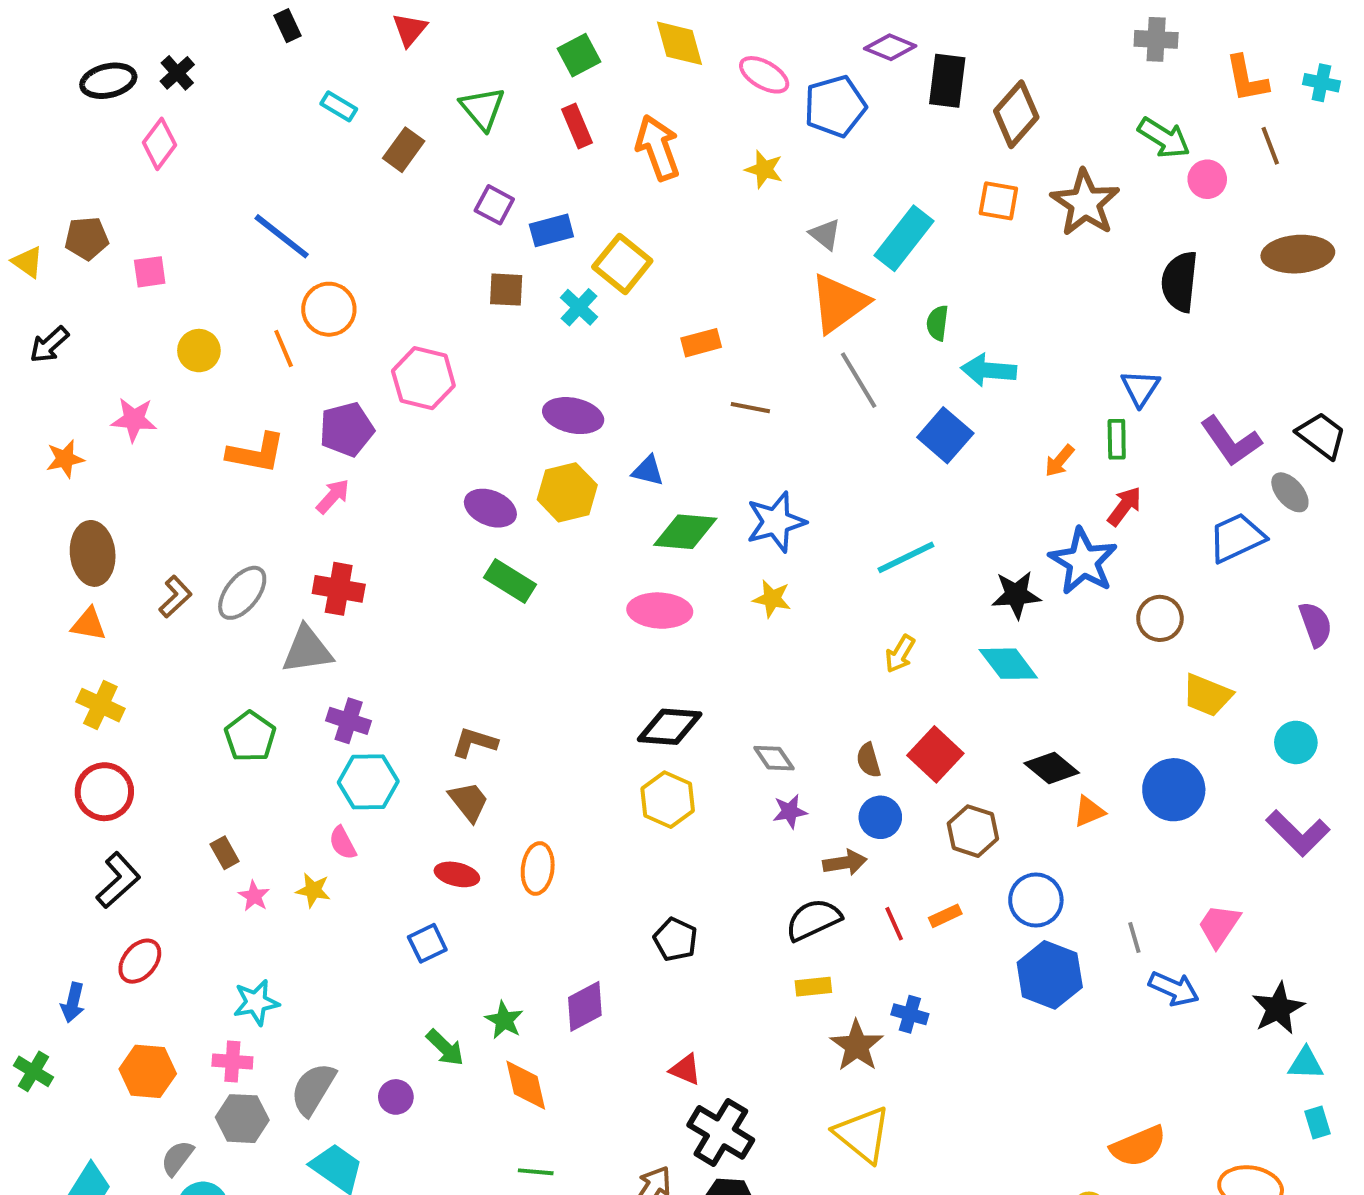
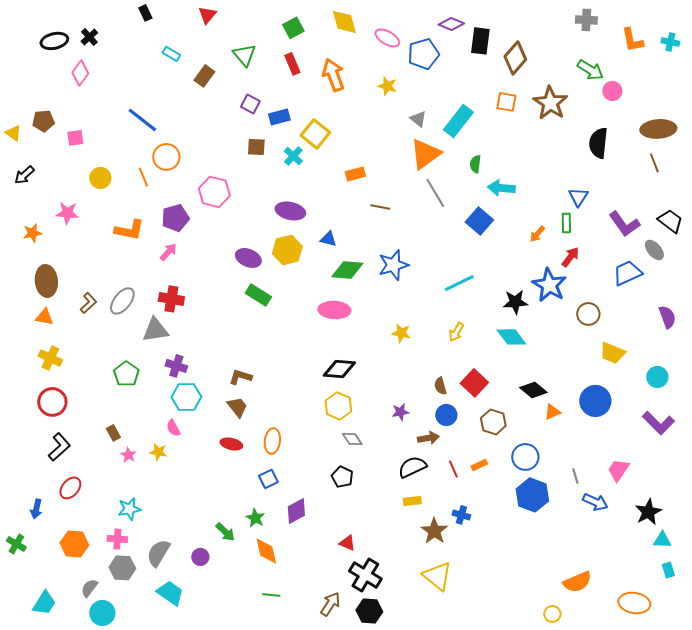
brown line: (1270, 146) -> (654, 163), moved
yellow star: (772, 599) -> (401, 333), moved
gray diamond: (774, 758) -> (352, 439), moved
blue square: (427, 943) -> (268, 479), moved

